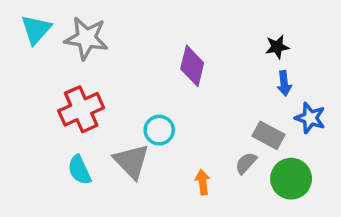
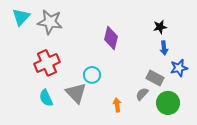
blue star: (310, 118) -> (179, 68), turned -30

